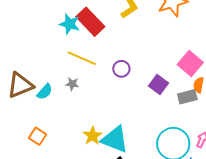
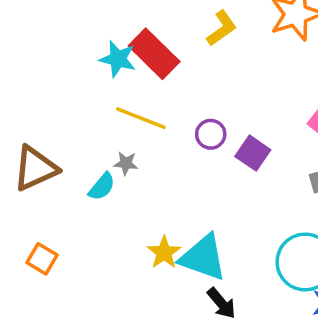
purple square: (158, 85) -> (253, 153), moved
cyan semicircle: (45, 92) -> (102, 187), moved
orange square: (37, 136) -> (42, 259), moved

